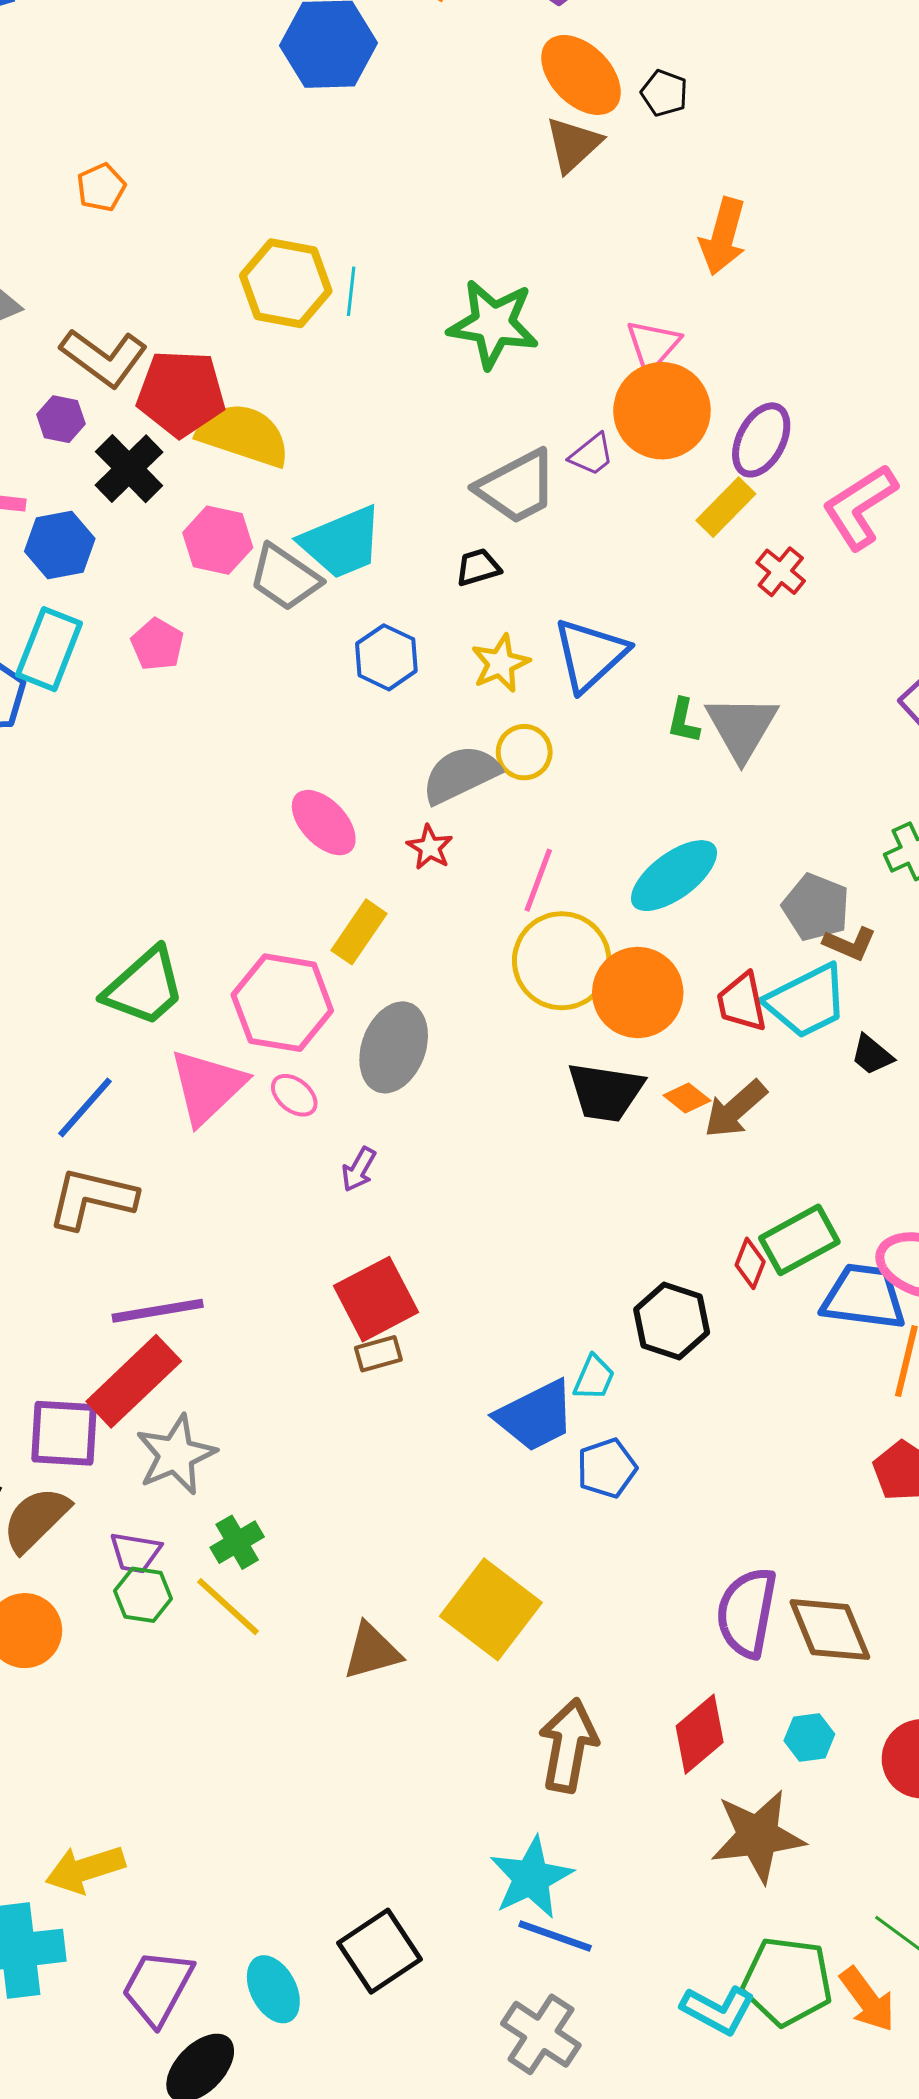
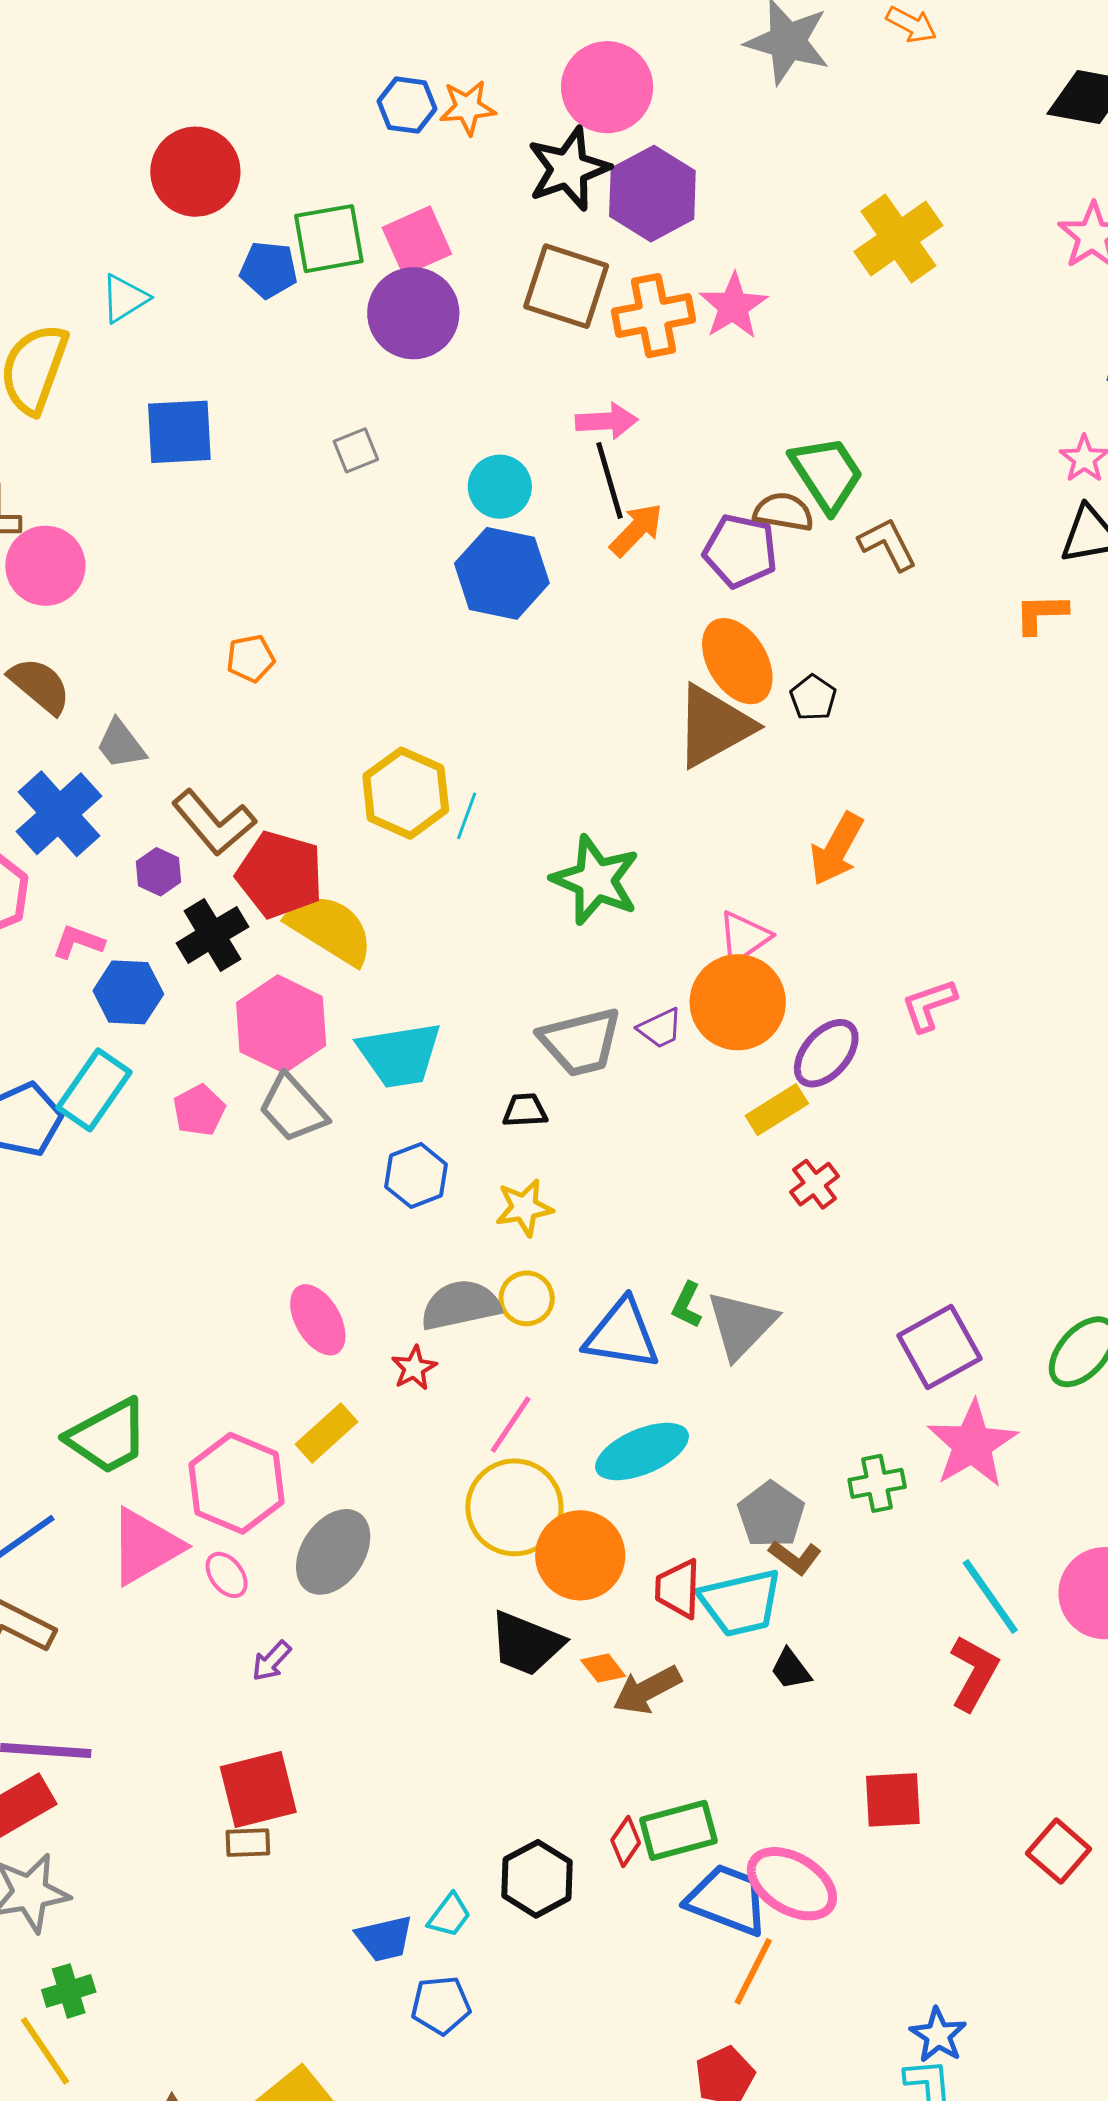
brown triangle: (573, 144) -> (714, 726), size x1.5
pink L-shape: (860, 507) -> (929, 1005), moved, size x0.7
pink hexagon: (218, 540) -> (281, 1024), size x1.4
gray trapezoid: (285, 577) -> (293, 1108), moved
blue triangle: (590, 655) -> (622, 1334), moved, turned 38
blue trapezoid: (536, 1416) -> (384, 1938), size x0.7

